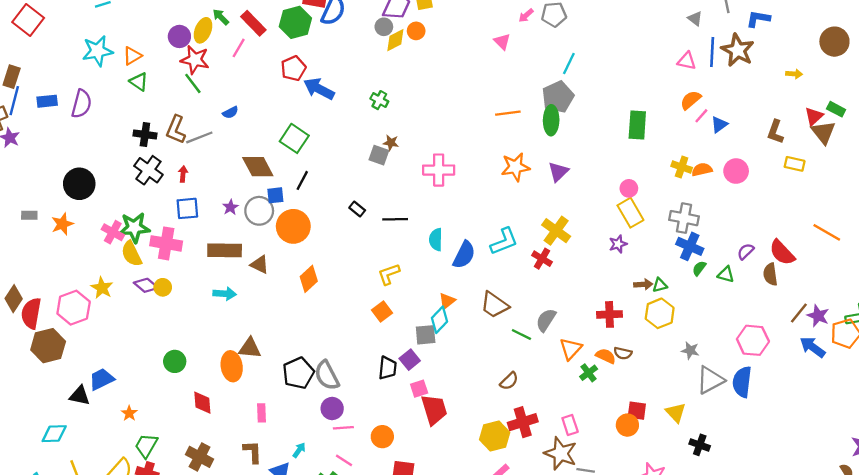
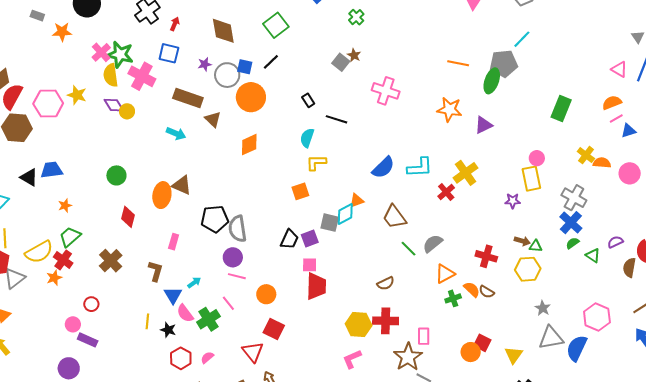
brown diamond: (258, 167) -> (223, 31), moved
cyan semicircle: (436, 240) -> (307, 138), moved
yellow star: (102, 288) -> (77, 95), turned -30

